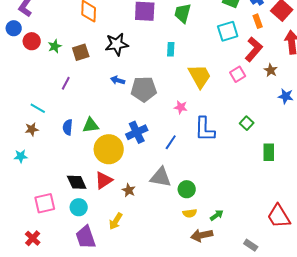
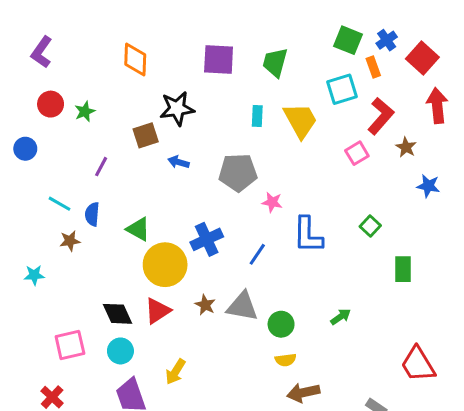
orange rectangle: (258, 21) -> (373, 67), moved
blue circle: (14, 28) -> (25, 149), moved
brown square: (81, 52) -> (146, 135), moved
yellow trapezoid: (200, 76) -> (300, 120), moved
gray pentagon: (144, 89) -> (238, 173), moved
green triangle: (91, 125) -> (138, 229), turned 36
blue semicircle: (68, 127) -> (92, 214), moved
brown star: (32, 129) -> (70, 241), moved
brown star: (129, 190) -> (205, 305), moved
green arrow: (217, 215) -> (341, 317), moved

